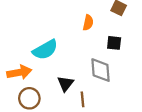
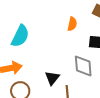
cyan semicircle: (45, 50) -> (20, 36), moved, turned -35

